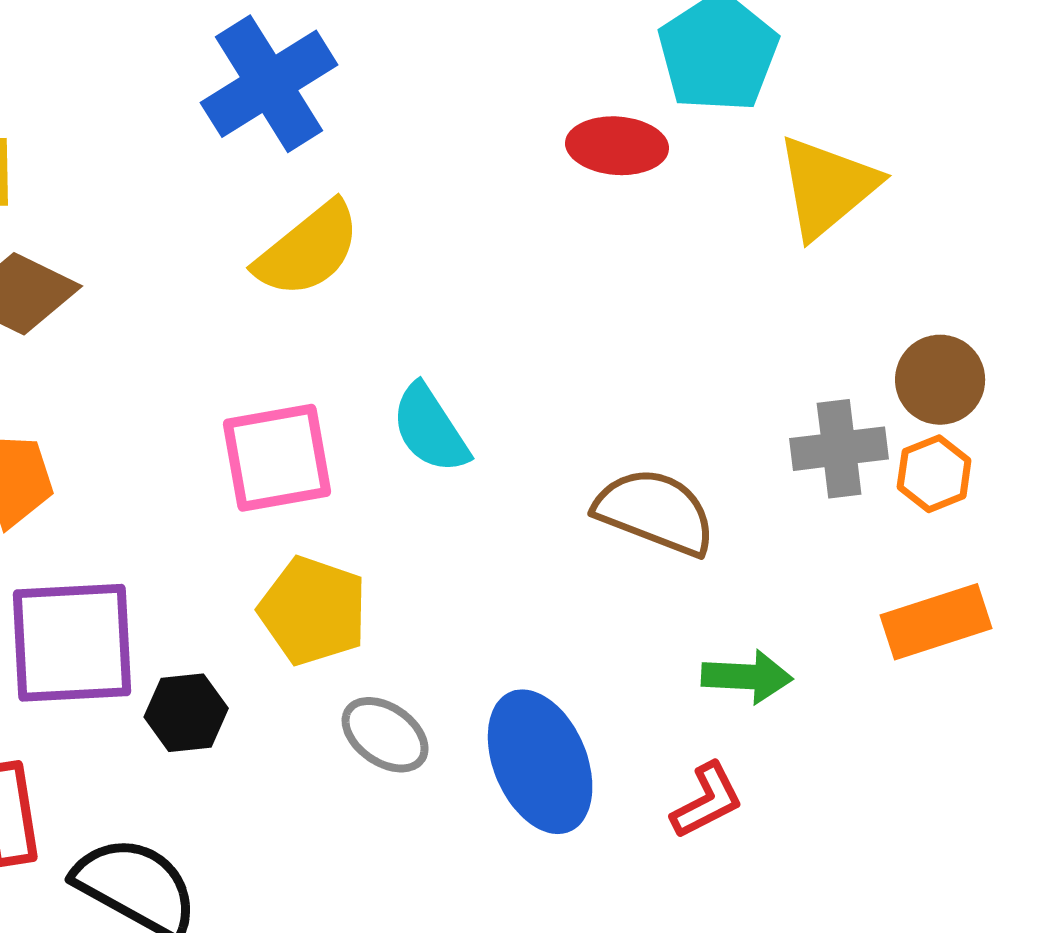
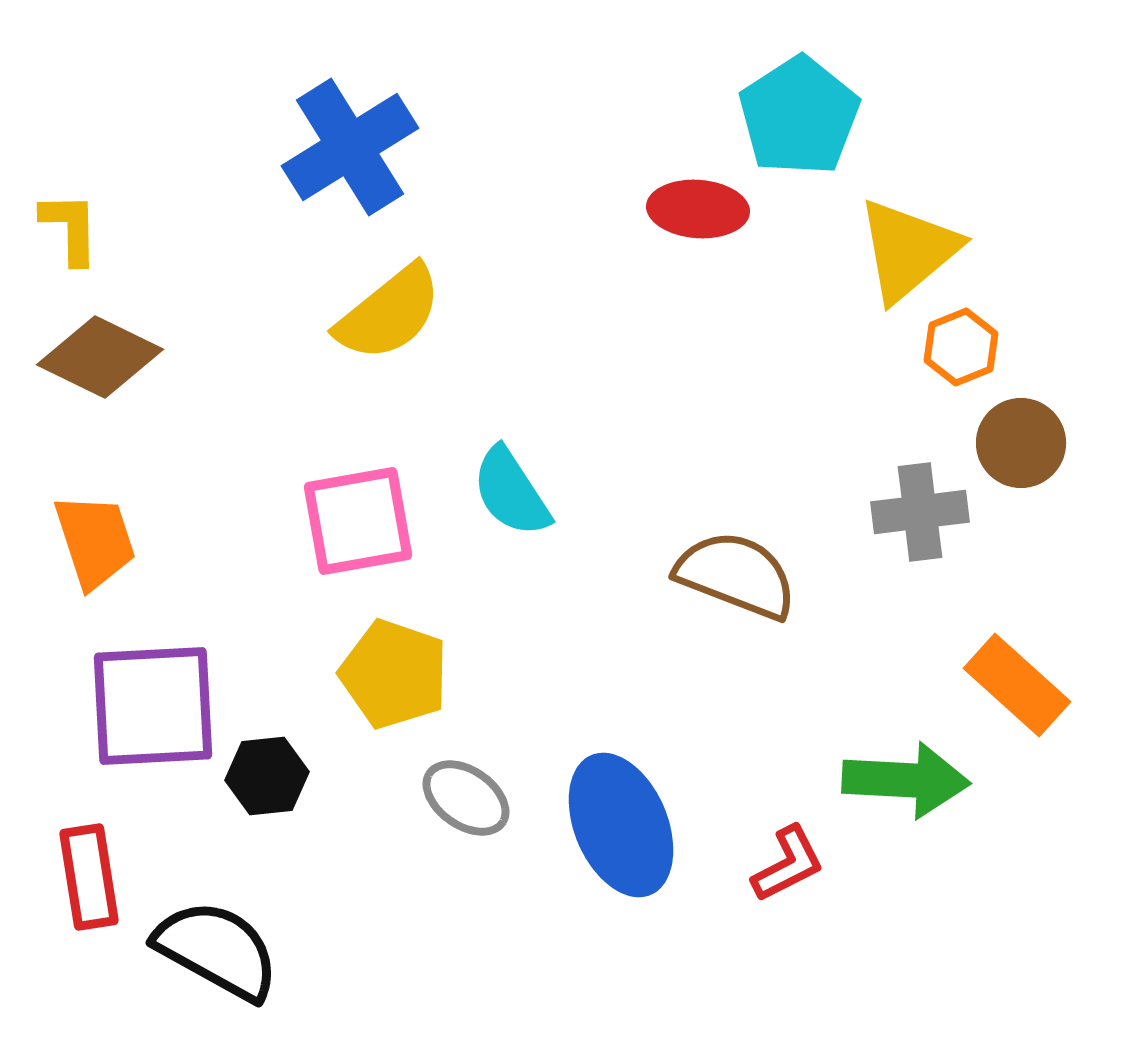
orange hexagon: (934, 474) -> (961, 347), moved
orange rectangle: (936, 622) -> (1017, 685), turned 60
green arrow: (747, 677) -> (906, 780), moved, size x1.4

